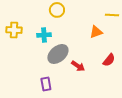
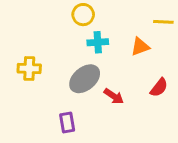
yellow cross: (14, 30) -> (29, 69), moved
cyan cross: (44, 35) -> (98, 42), moved

